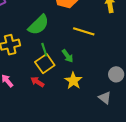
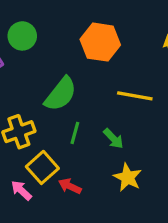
green line: (44, 50) -> (75, 133), turned 40
yellow square: (45, 64) -> (42, 167), moved

